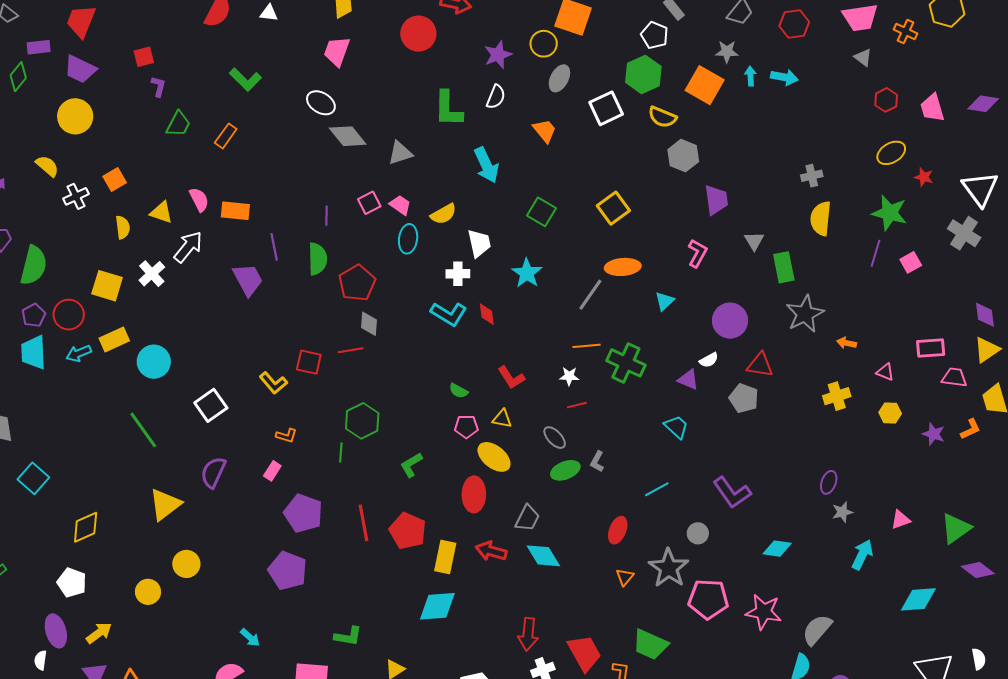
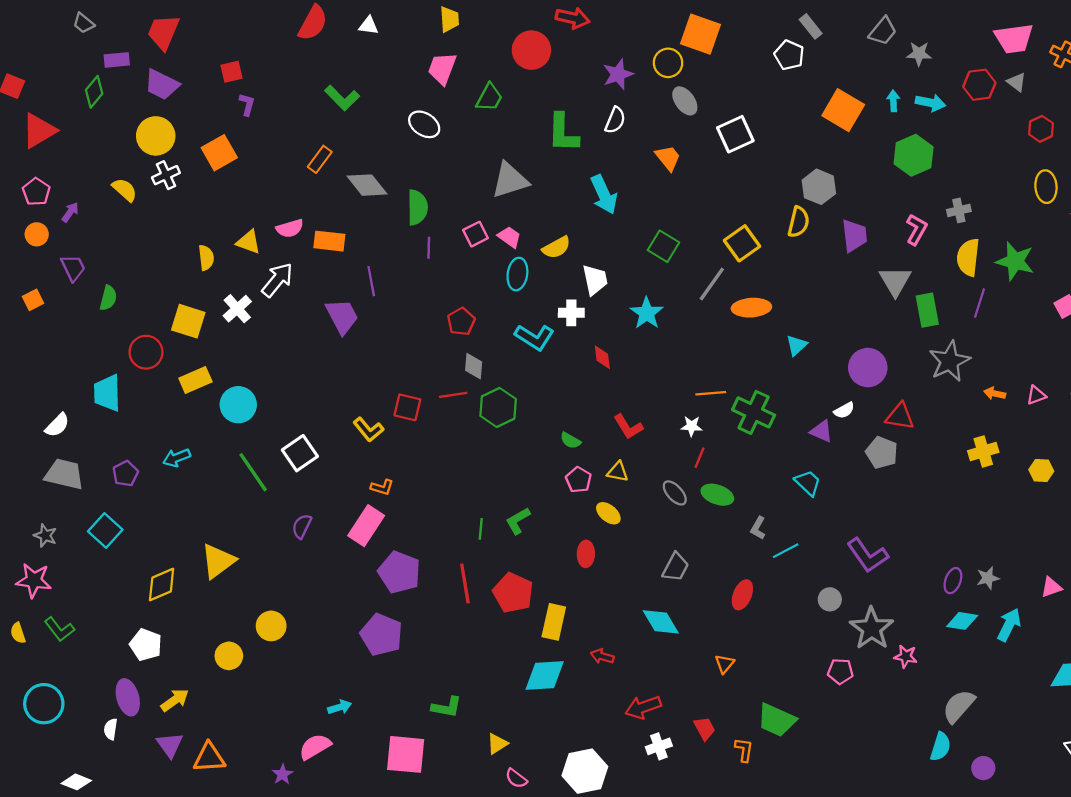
red hexagon: (794, 24) -> (979, 85), moved
gray star: (727, 52) -> (919, 54), moved
green hexagon: (643, 74) -> (914, 155), moved
gray ellipse: (559, 78) -> (685, 101), turned -64
yellow semicircle: (662, 117) -> (799, 222), moved, turned -100
green trapezoid: (178, 124) -> (489, 97), moved
gray diamond: (348, 136) -> (367, 185), moved
gray triangle: (400, 153) -> (510, 180), size x1.4
yellow ellipse: (891, 153) -> (1046, 187), turned -64
orange square: (115, 179) -> (219, 153), moved, size x1.4
white cross: (76, 196) -> (166, 175), moved
pink semicircle: (199, 200) -> (290, 228), turned 100
green star: (890, 213) -> (1015, 261), moved
gray triangle: (754, 241) -> (895, 281), size x1.5
pink L-shape: (697, 253) -> (917, 229), moved
purple line: (875, 253) -> (980, 303), moved
green semicircle: (317, 259) -> (417, 207), moved
green semicircle: (34, 265) -> (108, 298), size x0.6
red pentagon: (357, 283) -> (461, 322), size x0.7
gray line: (590, 295) -> (712, 284), moved
cyan L-shape: (449, 314) -> (534, 337), moved
purple pentagon: (34, 315) -> (125, 474), moved
cyan arrow: (79, 353) -> (177, 458), moved
pink triangle: (885, 372) -> (1036, 395), moved, turned -42
red line: (577, 405) -> (699, 458), turned -54
green hexagon: (362, 421) -> (498, 407), moved
pink pentagon: (466, 427) -> (579, 480), turned 30
green line: (143, 430) -> (253, 472), moved
green line: (341, 452) -> (481, 529), moved
yellow ellipse: (494, 457) -> (608, 513), size x0.7
gray L-shape: (597, 462) -> (758, 528), moved
green ellipse: (565, 470) -> (717, 495), moved, turned 40
pink rectangle: (272, 471) -> (366, 526), size x1.8
purple semicircle: (213, 472) -> (302, 526), size x0.7
purple ellipse: (829, 482) -> (953, 581), moved
red ellipse: (474, 494) -> (586, 554), size x0.7
yellow triangle: (165, 504) -> (218, 561), moved
gray trapezoid: (527, 518) -> (676, 567), moved
cyan diamond: (777, 549) -> (962, 621), moved
red arrow: (491, 551) -> (602, 656), moved, size x0.7
gray star: (669, 568) -> (872, 628), moved
orange triangle: (625, 577) -> (725, 664), moved
pink pentagon: (708, 599) -> (840, 671), size x0.6
pink star: (764, 612) -> (906, 656), moved, size x0.6
red arrow: (528, 634) -> (643, 707), turned 64
cyan arrow: (250, 638) -> (340, 707), turned -60
red trapezoid: (584, 653) -> (704, 728), size x0.6

